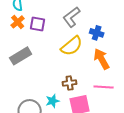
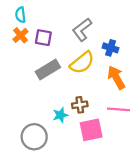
gray rectangle: (21, 56) -> (48, 70), moved
cyan star: (53, 101) -> (60, 115), moved

